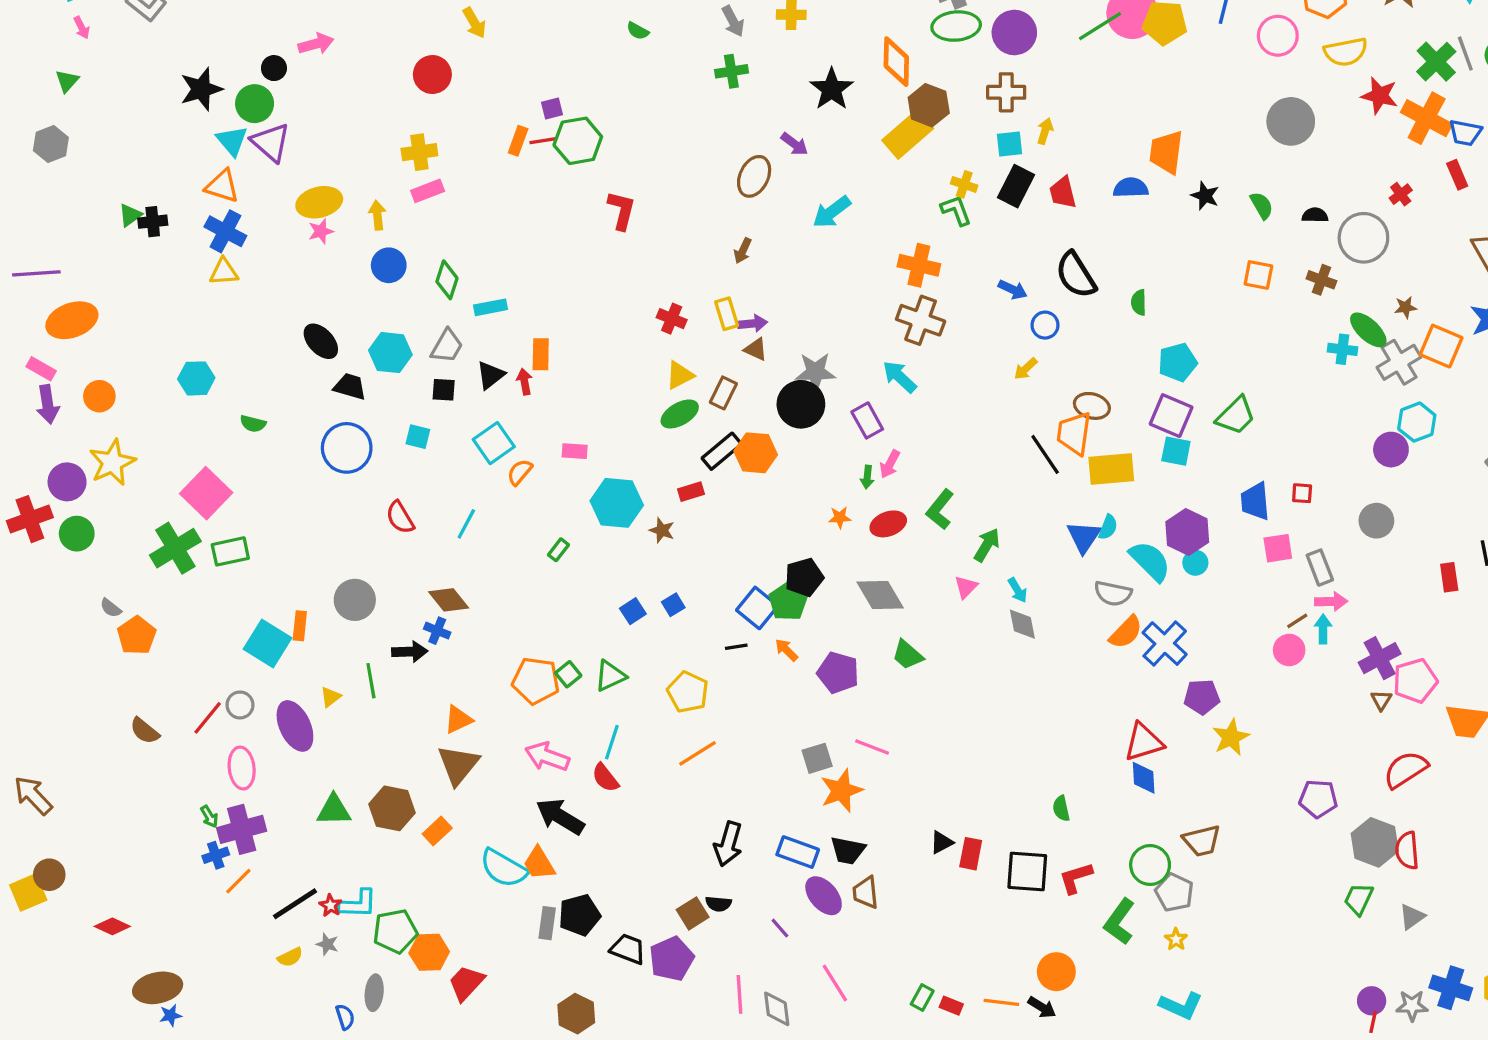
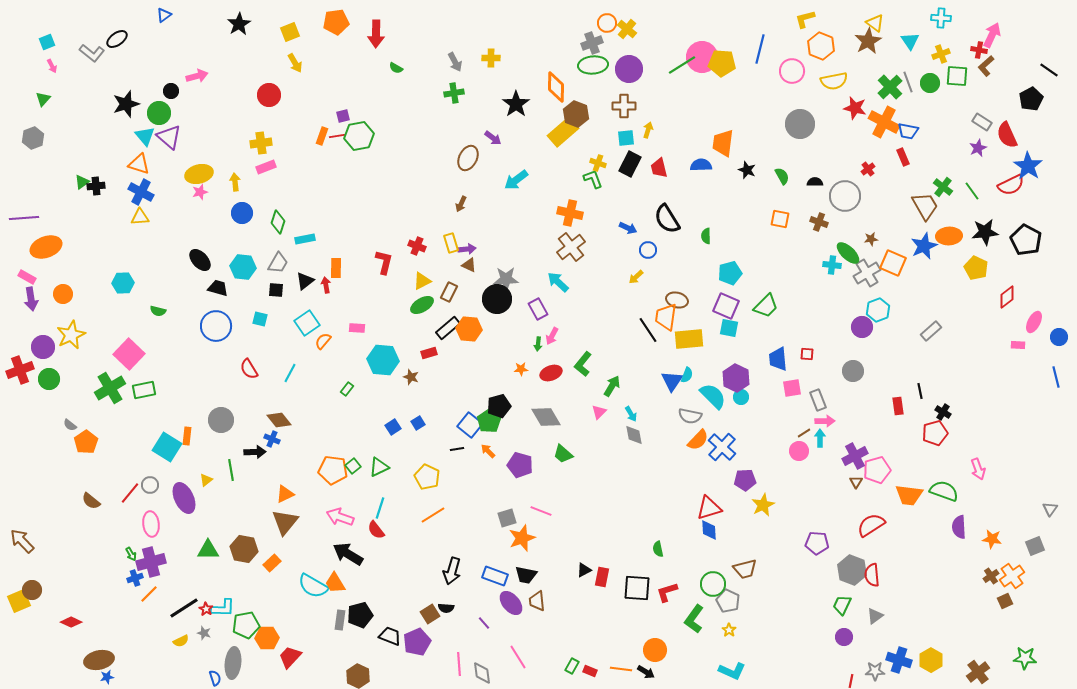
red L-shape: (622, 210) -> (384, 262), moved
brown cross: (921, 320) -> (571, 247), turned 32
gray ellipse: (374, 993) -> (233, 663), size x1.4
purple circle: (1372, 1001) -> (844, 637), moved

